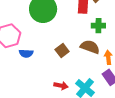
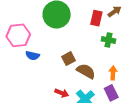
brown semicircle: (90, 47) -> (86, 71), moved

